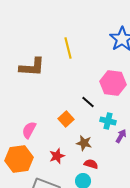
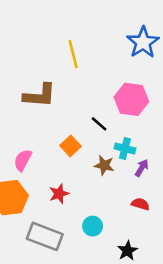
brown L-shape: (32, 67) -> (40, 95), moved
brown star: (84, 143) -> (104, 165), moved
red semicircle: (91, 164) -> (140, 204), moved

